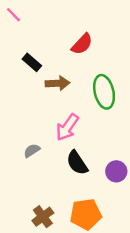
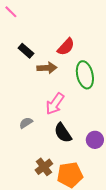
red semicircle: (82, 44) -> (66, 47), moved
brown cross: (43, 217) -> (44, 167), moved

